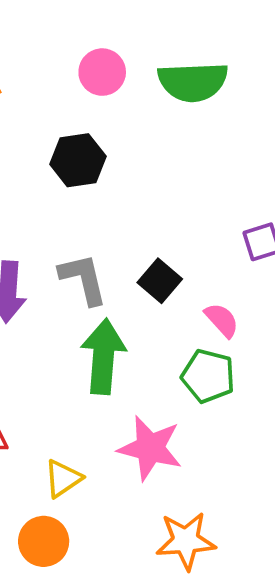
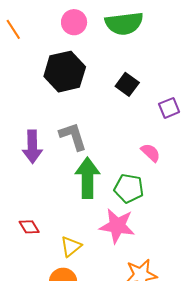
black hexagon: (78, 160) -> (65, 72), size x1.4
black square: (160, 281) -> (127, 84), moved
green pentagon: (208, 376) -> (129, 188), moved

